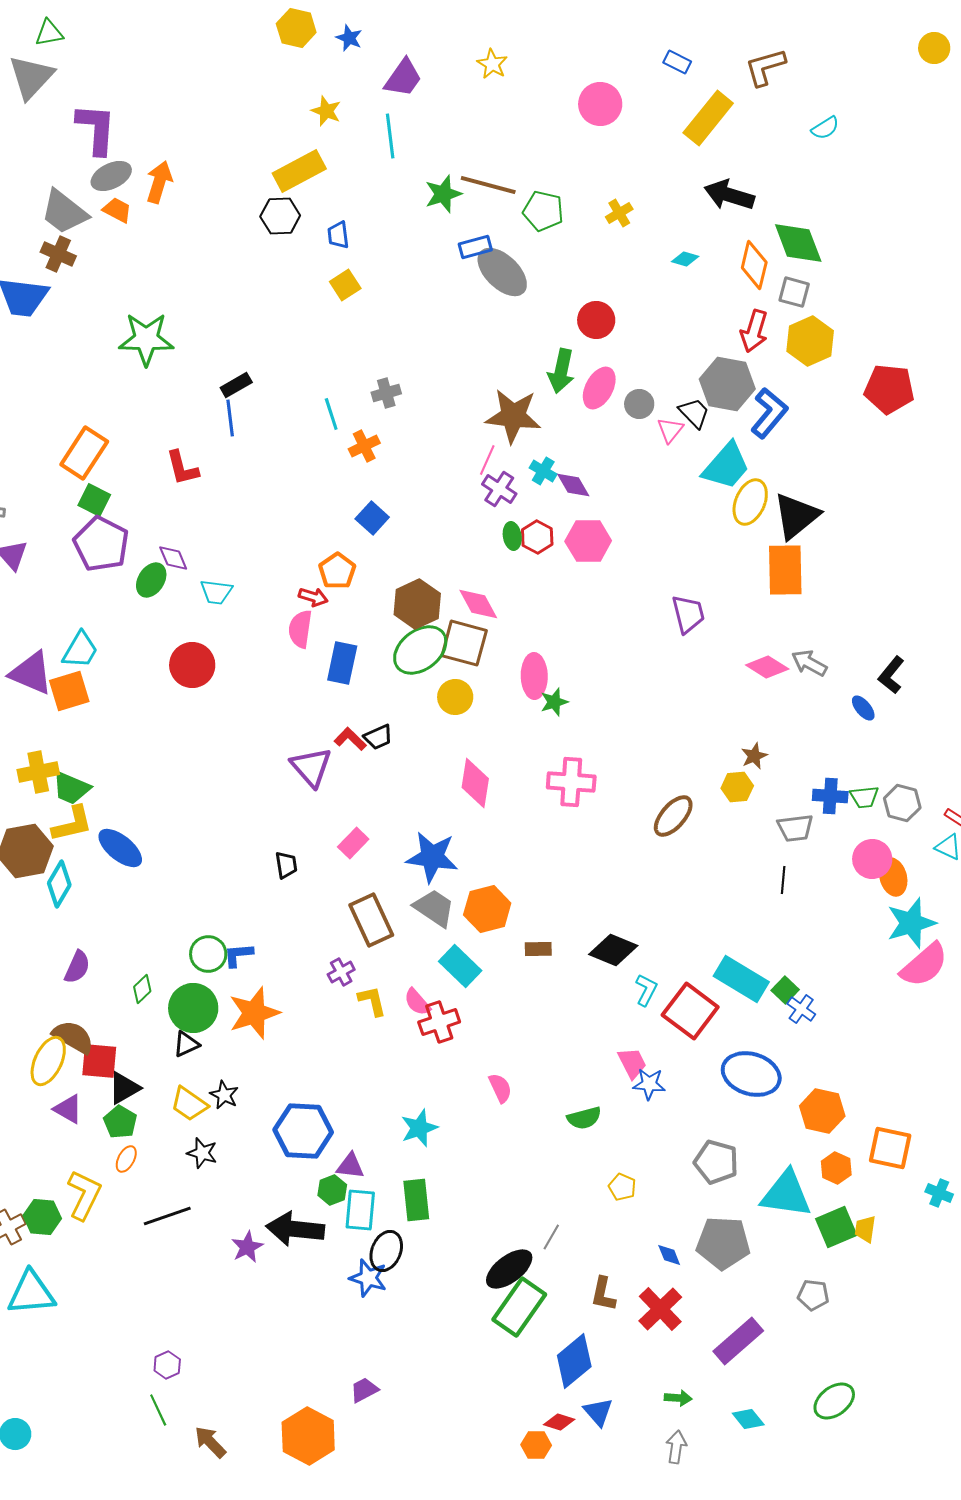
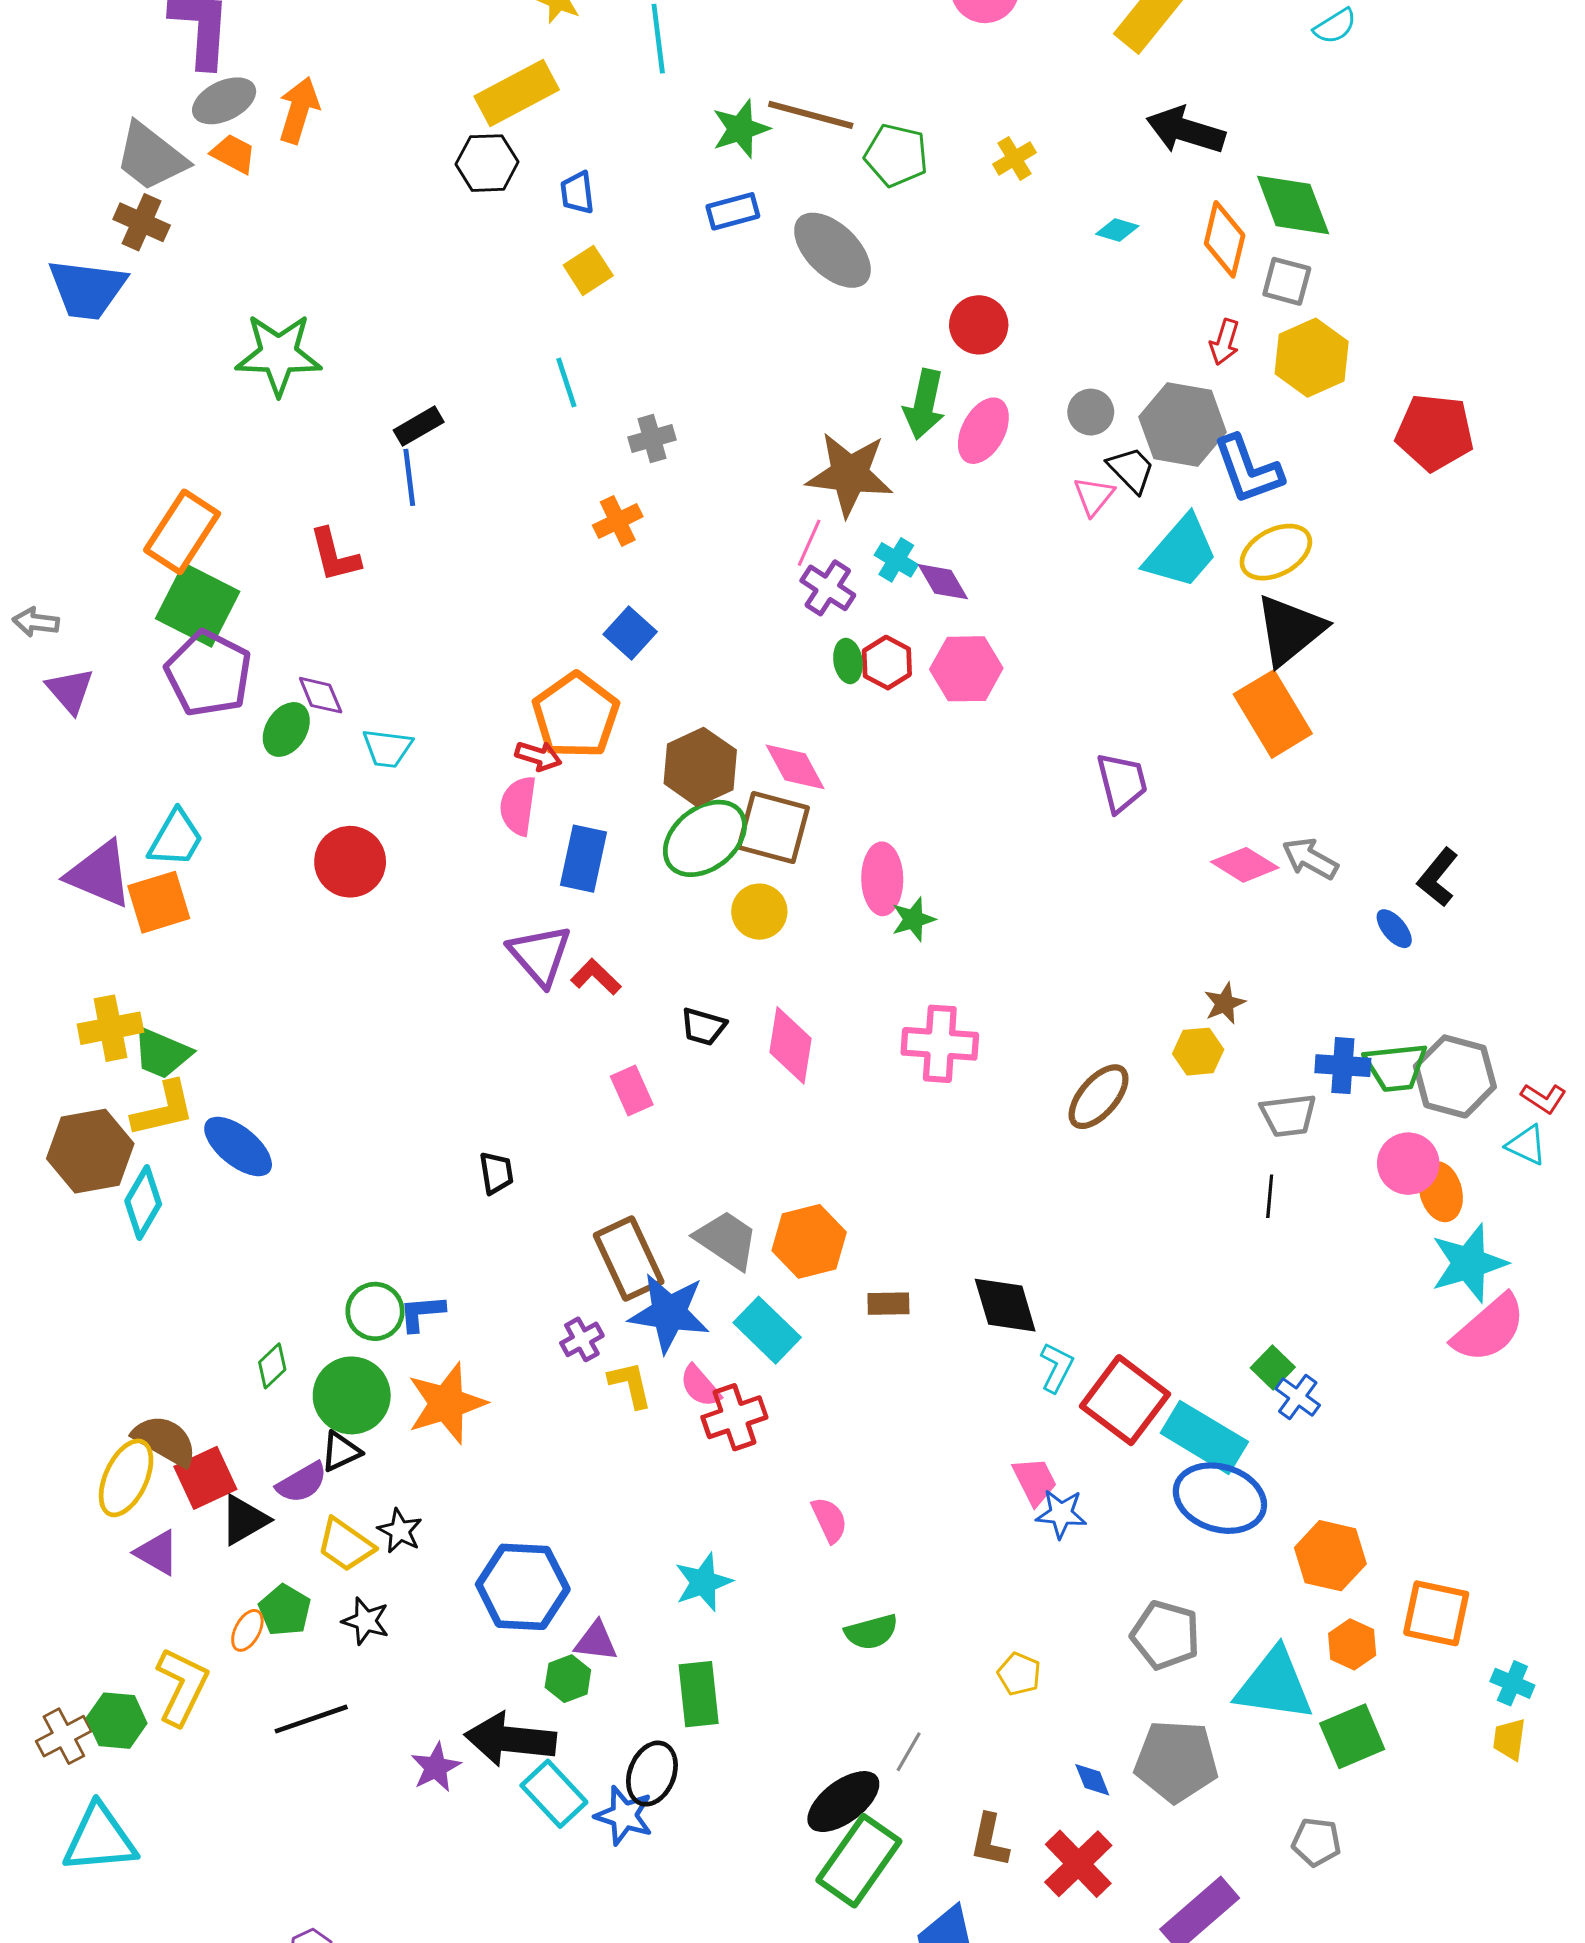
blue rectangle: (475, 247) -> (733, 211), moved
red arrow: (754, 331) -> (1225, 342), size x0.7
gray circle: (639, 404) -> (1091, 412), moved
blue L-shape: (769, 413) -> (1248, 470), turned 120
cyan line: (331, 414) -> (566, 382), moved
green square: (94, 500) -> (198, 605), size x1.6
yellow ellipse: (750, 502) -> (1276, 552), moved, turned 39
orange rectangle: (785, 570) -> (1273, 714), turned -30
orange pentagon: (337, 571) -> (576, 715), size x1.5
black trapezoid: (378, 737) -> (703, 1027), moved, turned 40
purple triangle: (311, 767) -> (540, 955), moved
green trapezoid: (864, 797) -> (1396, 1067), size x1.4
gray hexagon: (902, 803) -> (1455, 1076), size x1.4
pink rectangle: (353, 843) -> (632, 1090), moved, turned -68
blue star: (432, 857) -> (669, 1313), moved
black diamond: (613, 950) -> (1005, 1305), turned 51
purple semicircle: (77, 967) -> (302, 1483), moved, turned 36
cyan rectangle: (741, 979) -> (1204, 1437), moved
red square: (99, 1061) -> (205, 1478), turned -30
green semicircle: (584, 1118) -> (871, 1632), moved
green pentagon: (120, 1122) -> (285, 1610), moved
cyan rectangle: (360, 1210) -> (554, 1794), moved, turned -48
yellow trapezoid: (865, 1229) -> (1509, 1739), moved

